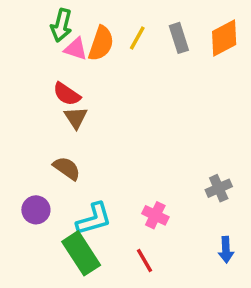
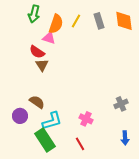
orange diamond: (224, 38) -> (124, 21), turned -70
pink triangle: (76, 49) -> (49, 38), moved
brown semicircle: (67, 168) -> (37, 102), moved

